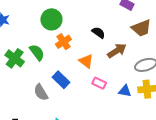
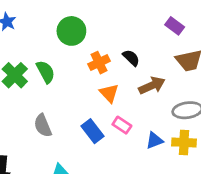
orange cross: (63, 42) -> (99, 63), moved
blue rectangle: (61, 80) -> (93, 131), moved
blue triangle: (125, 91) -> (154, 140), turned -40

